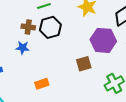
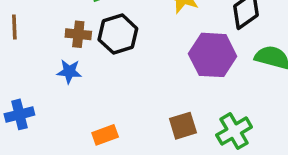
brown square: (84, 64) -> (183, 126), moved

